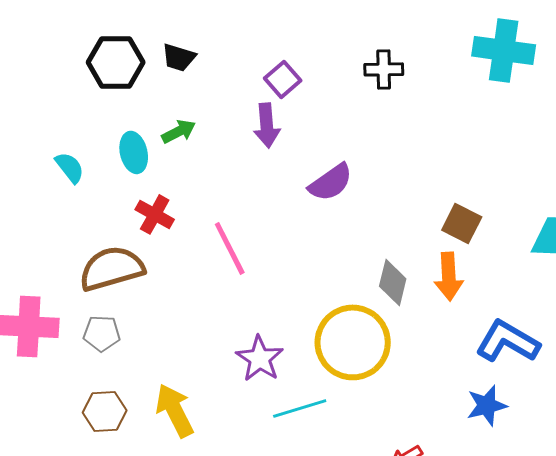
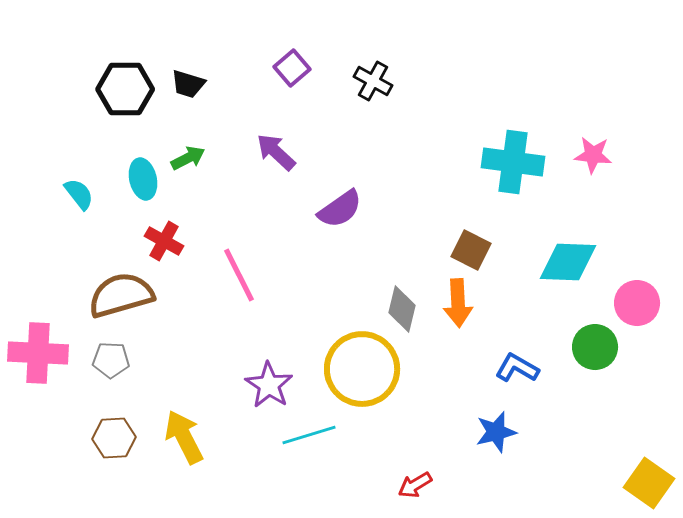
cyan cross: (504, 50) -> (513, 162), moved
black cross: (384, 69) -> (373, 81), moved, turned 30
purple square: (283, 79) -> (292, 68), moved
purple arrow: (267, 125) -> (276, 152), turned 138
blue L-shape: (508, 341) -> (517, 368), size x0.7

